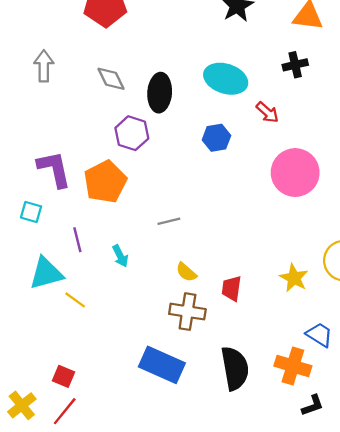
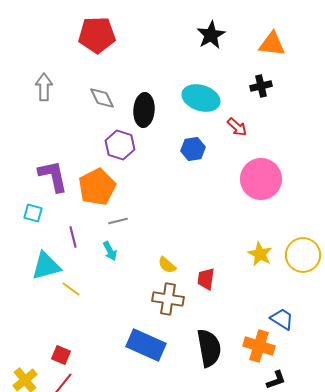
gray line: (169, 221) -> (118, 221), moved
yellow star: (294, 278) -> (260, 254), moved

